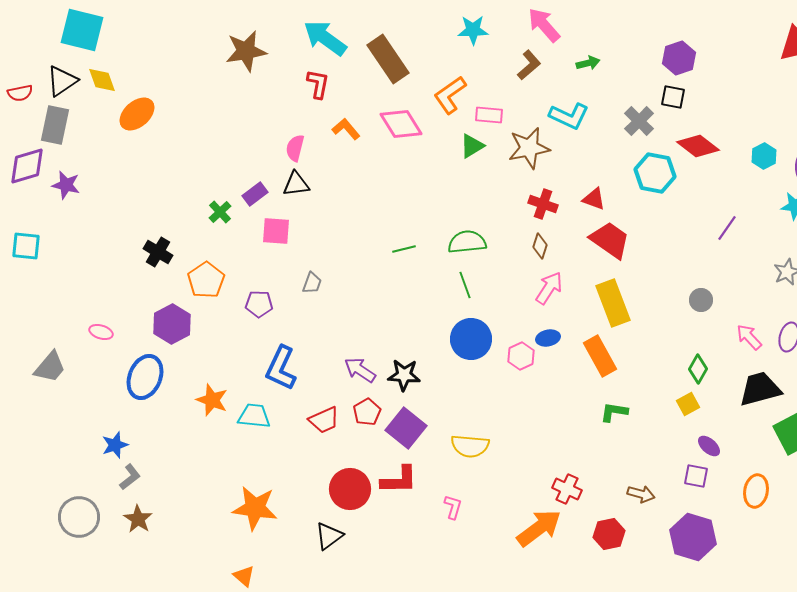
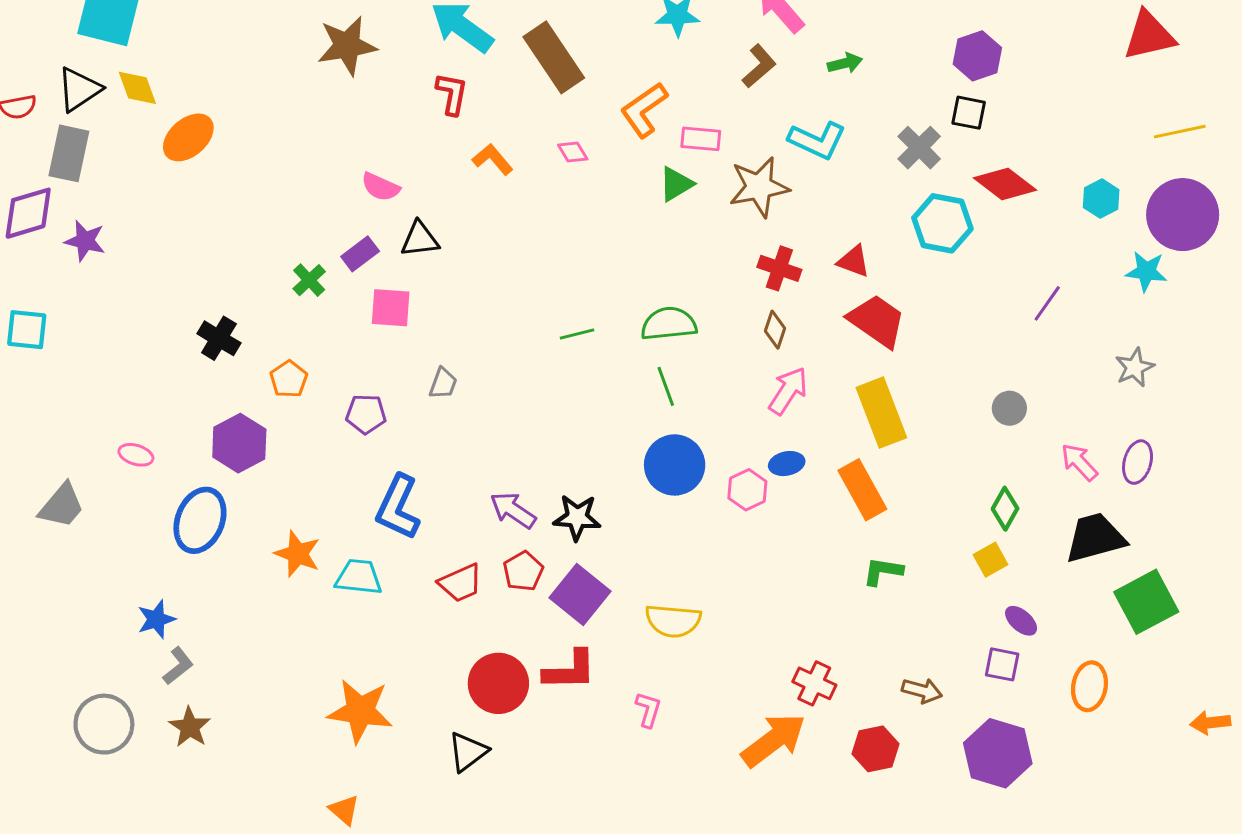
pink diamond: (401, 124) -> (573, 152), size x0.5
pink semicircle: (295, 148) -> (380, 187), moved, turned -80
orange pentagon: (206, 280) -> (289, 379), size x0.7

